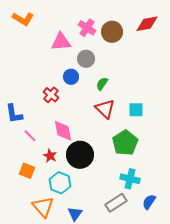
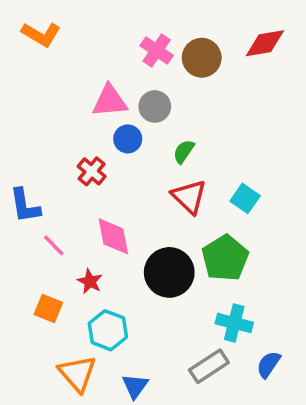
pink triangle: (61, 42) -> (110, 101), moved
cyan square: (136, 110) -> (245, 198), turned 35
black circle: (80, 155) -> (169, 272), moved

